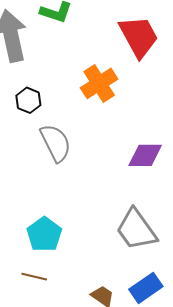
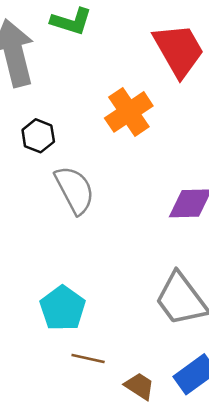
brown line: (34, 277) -> (88, 358), moved

